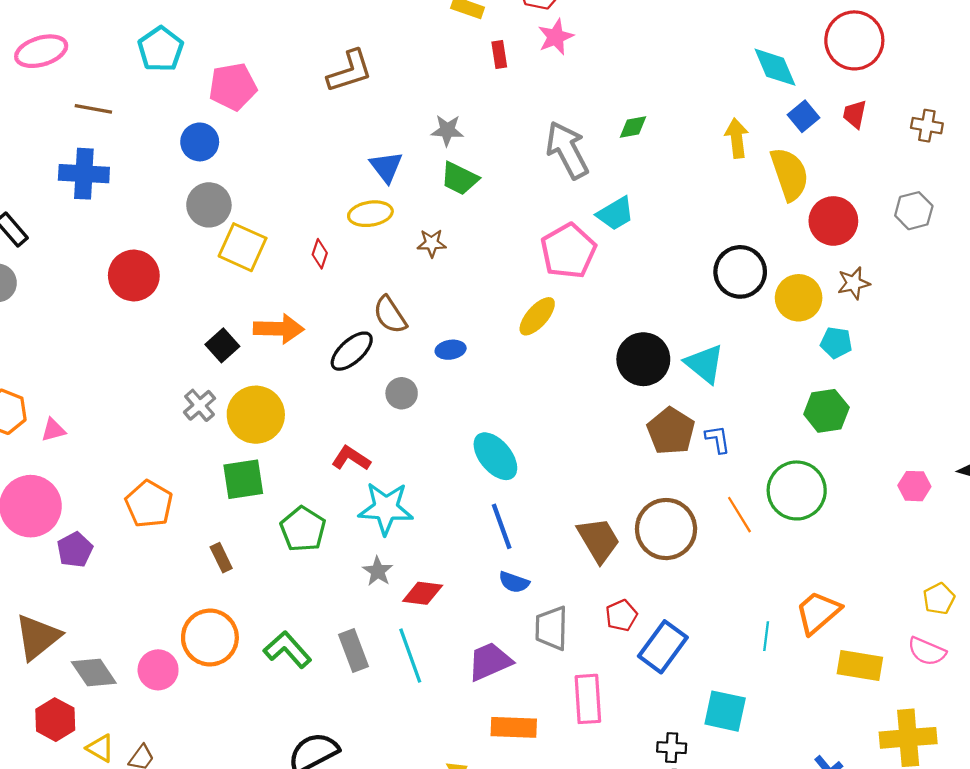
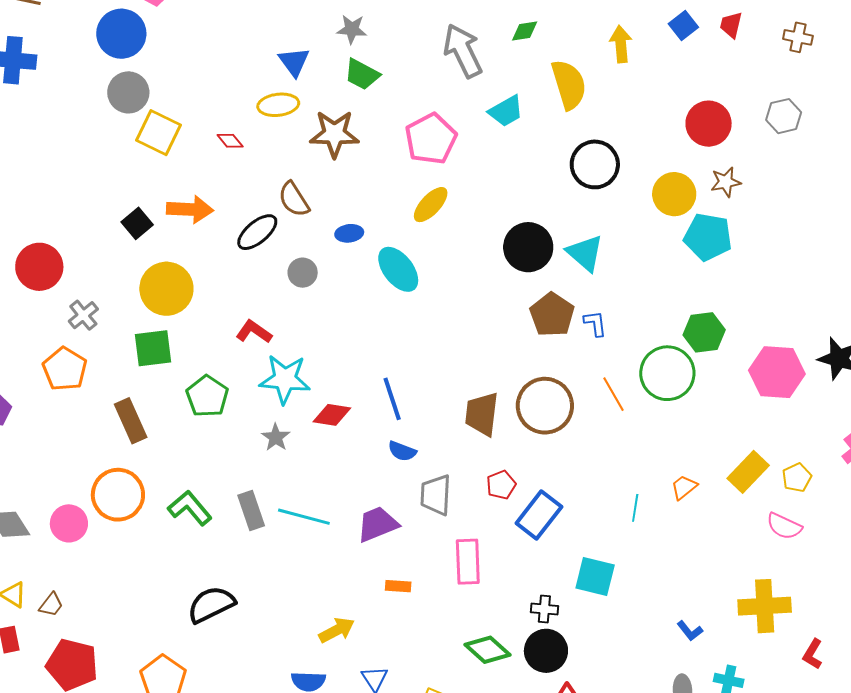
blue circle: (200, 142) -> (121, 34), size x1.4
yellow semicircle: (790, 174) -> (569, 85), moved
brown star: (432, 243) -> (334, 134), size x1.8
pink pentagon: (568, 251) -> (431, 139), moved
red diamond: (320, 254) -> (230, 141), turned -60
black circle: (740, 272) -> (595, 164), moved
red circle: (134, 275) -> (39, 267), moved
cyan pentagon: (836, 343) -> (708, 237), size x1.6
gray cross: (200, 405) -> (83, 315), moved
green hexagon: (826, 411) -> (704, 332), moved
cyan ellipse: (495, 456) -> (398, 269), moved
pink hexagon: (914, 486) -> (777, 372), size x1.8
brown trapezoid: (599, 540) -> (482, 414), turned -144
brown rectangle: (221, 558) -> (131, 421), size x1.6
red diamond: (423, 593) -> (332, 415), moved
orange trapezoid: (818, 612) -> (684, 487), size x0.6
cyan line: (410, 656) -> (304, 517), turned -57
yellow rectangle: (860, 665) -> (748, 472), moved, turned -57
orange rectangle: (514, 727) -> (398, 586), size x0.6

